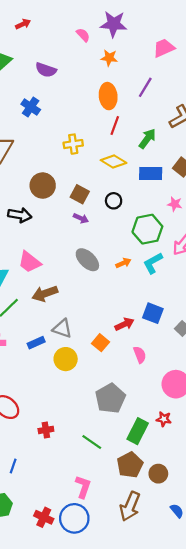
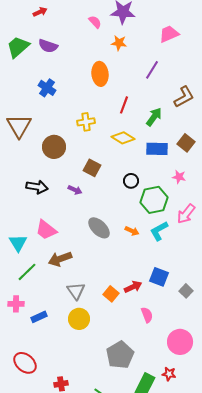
purple semicircle: (46, 70) -> (48, 46), moved
orange ellipse: (108, 96) -> (100, 74), moved
brown circle: (43, 186) -> (54, 147), moved
black circle: (114, 201) -> (131, 181), moved
purple arrow: (81, 218) -> (75, 190), moved
orange arrow: (123, 263) -> (132, 231), turned 48
gray triangle: (62, 328) -> (76, 291), turned 36
blue rectangle: (36, 343) -> (39, 317), moved
orange square: (100, 343) -> (111, 294), moved

